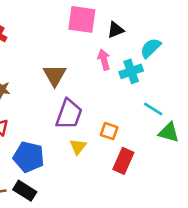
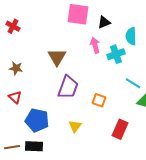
cyan semicircle: (151, 48) -> (131, 36), turned -48
yellow triangle: (78, 147) -> (75, 126), moved
red rectangle: (123, 161) -> (120, 129), moved
black rectangle: (25, 191) -> (34, 146), turned -30

